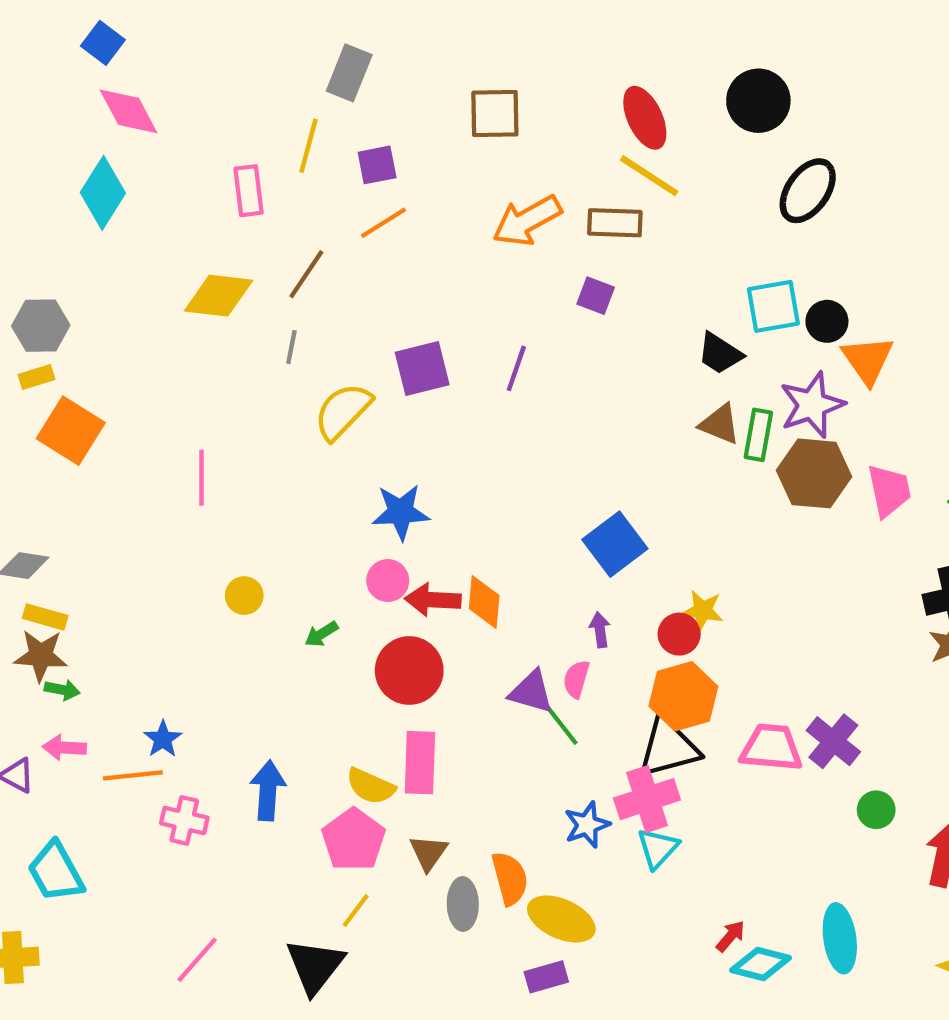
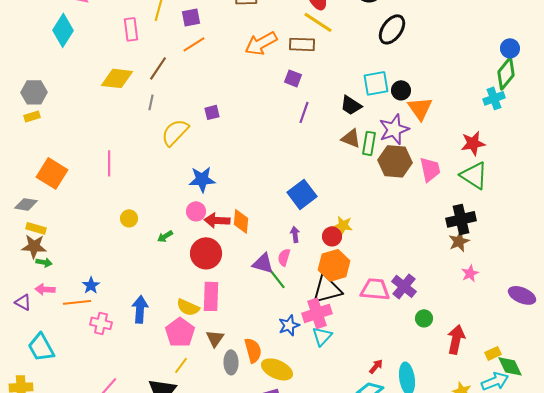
purple square: (422, 368) -> (212, 112), size x0.6
purple line: (516, 368) -> (304, 112), moved
orange square: (71, 431) -> (52, 173), moved
red arrow: (731, 936) -> (376, 366), moved

